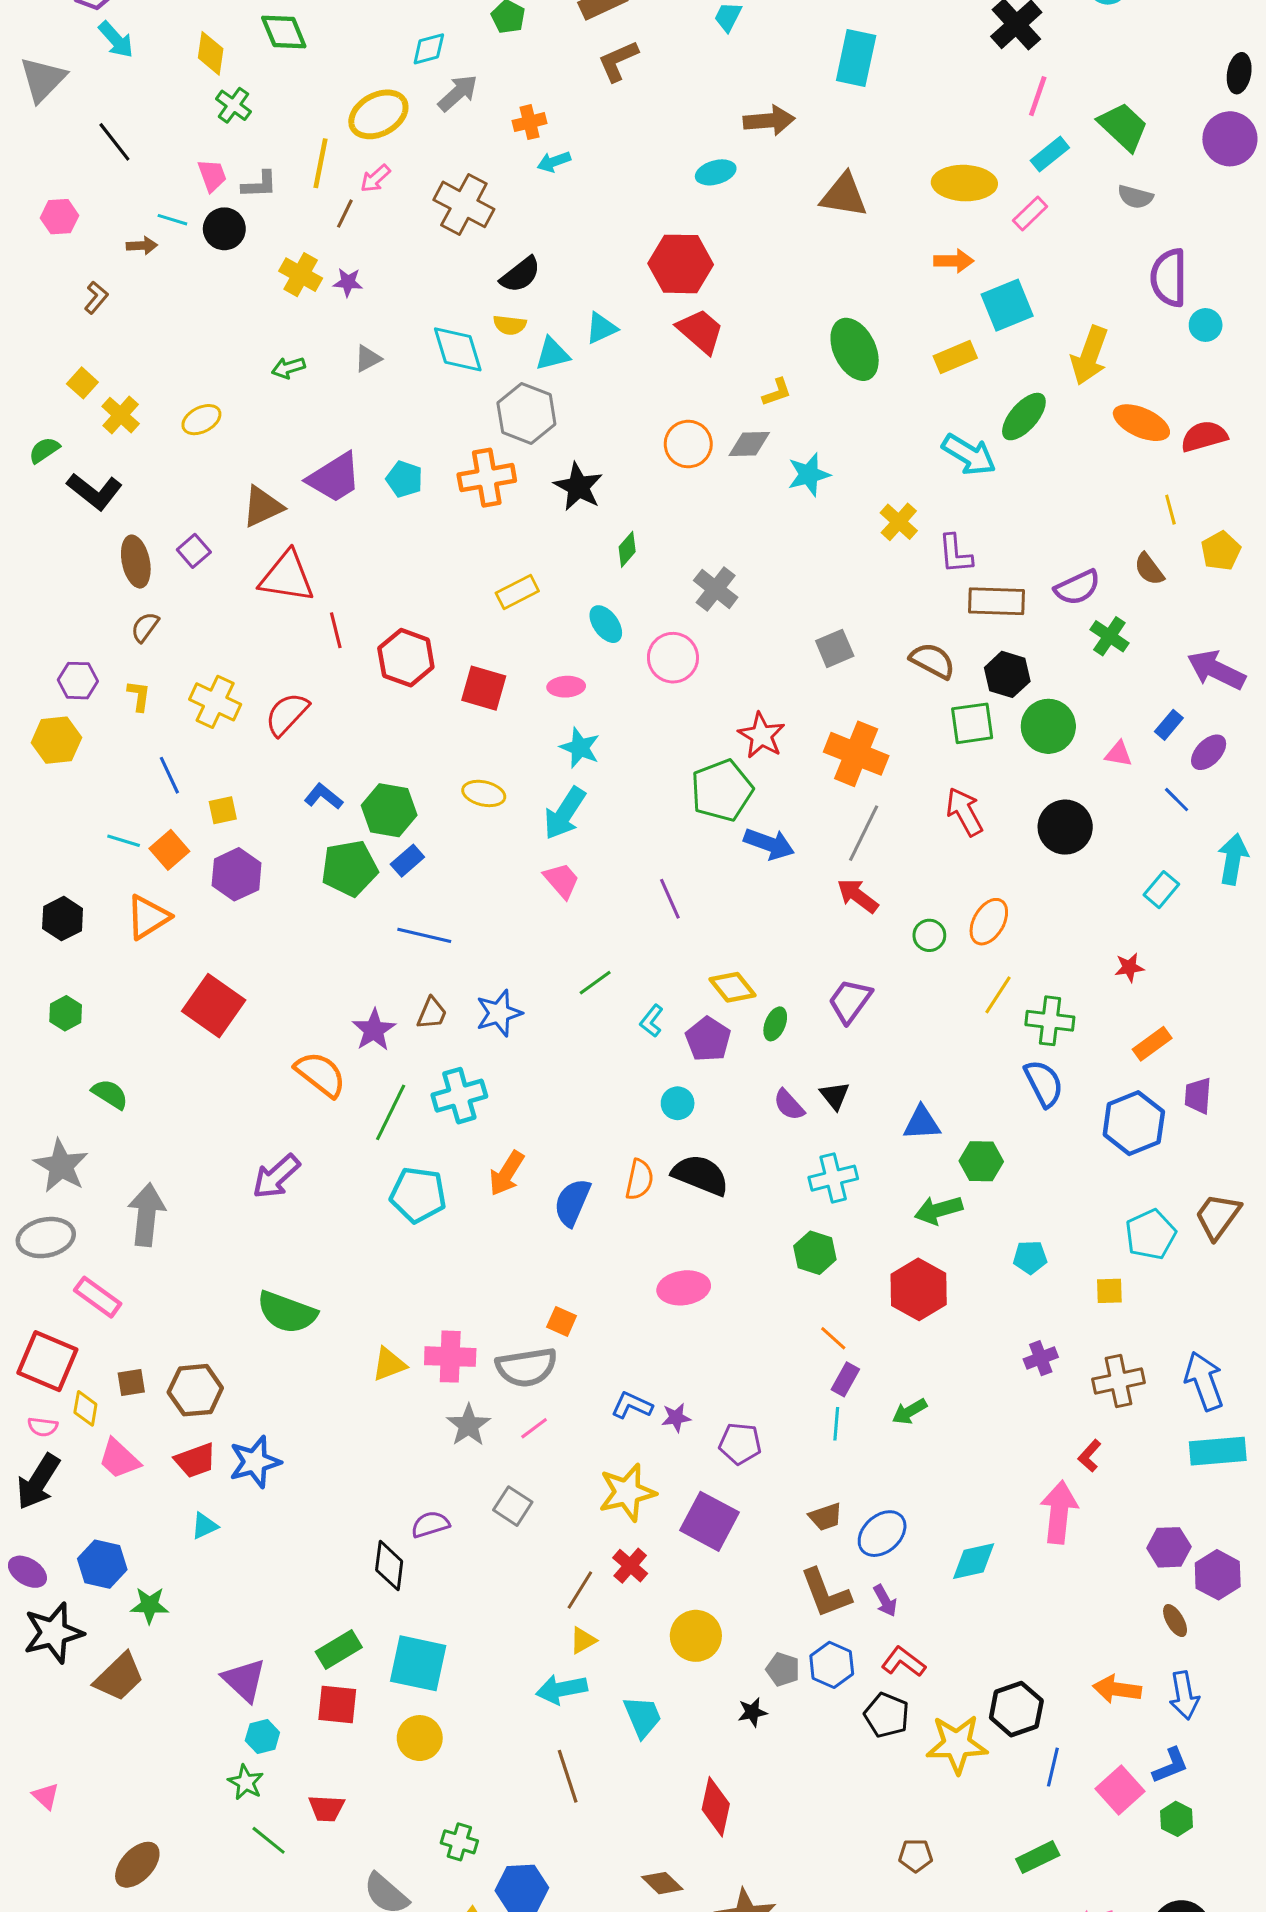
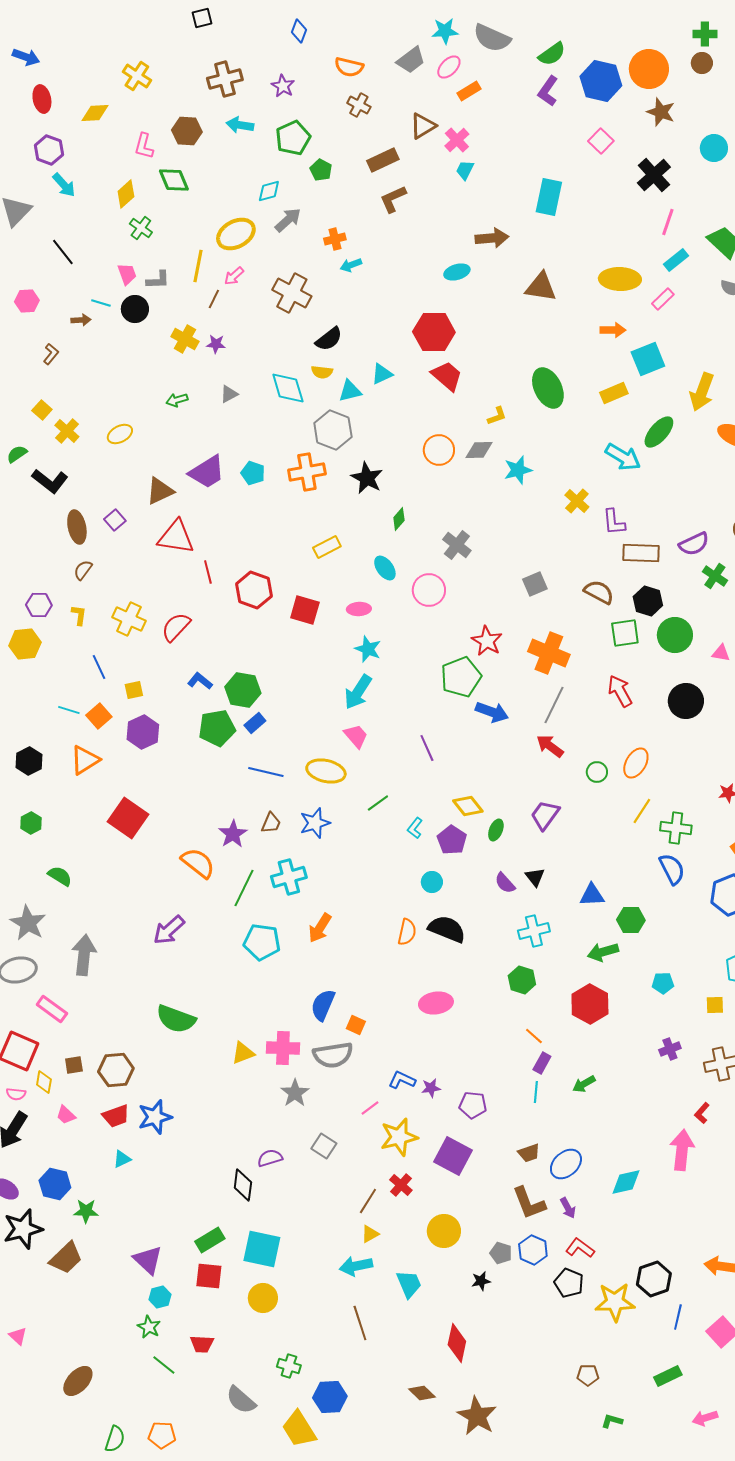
yellow diamond: (211, 53) -> (126, 194), turned 40
yellow ellipse: (484, 793) -> (326, 771), moved, size x1.4
blue semicircle: (572, 1202) -> (323, 1005), moved
pink line: (534, 1428) -> (370, 1108), moved
pink trapezoid: (119, 1459) -> (66, 1115), size x0.7

